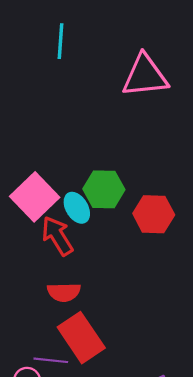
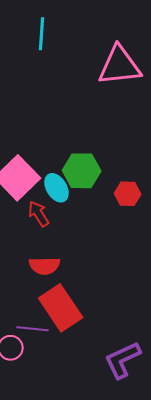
red hexagon: (154, 214) -> (128, 194), size x0.7
red arrow: (57, 236) -> (39, 214), size x0.7

